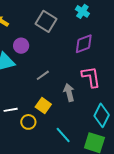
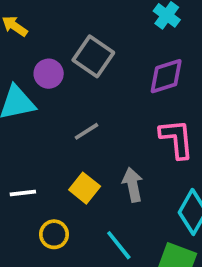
gray square: (46, 21) -> (93, 56), moved
gray arrow: (69, 92) -> (133, 185), moved
yellow circle: (28, 122) -> (54, 234), moved

